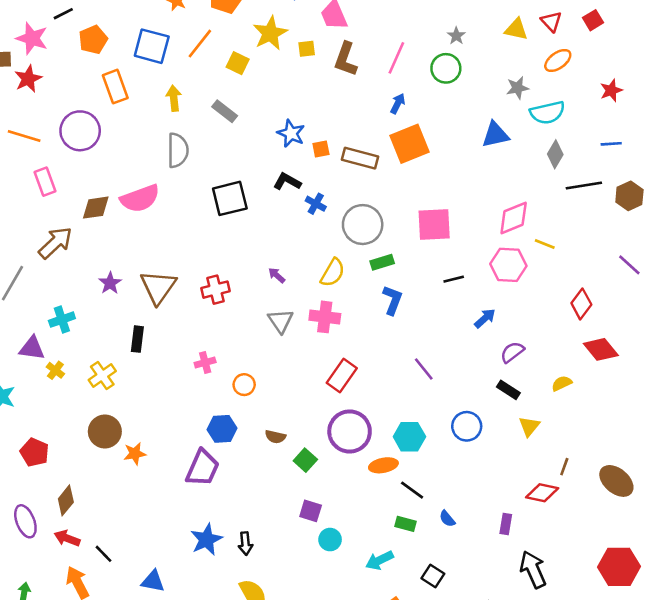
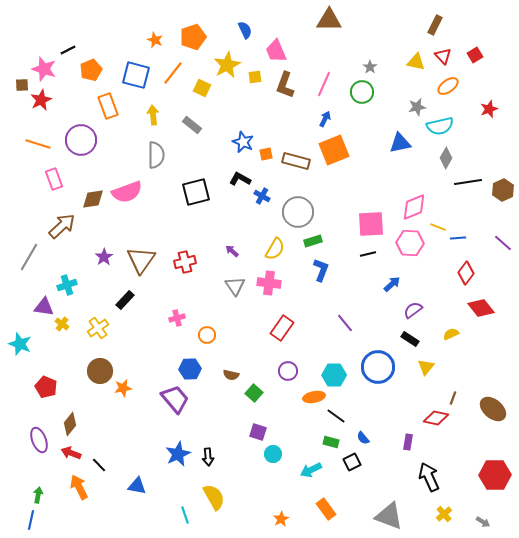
blue line: (611, 144) -> (458, 238), moved
pink square: (434, 225) -> (371, 224), moved
black rectangle: (137, 339) -> (125, 300), turned 36
blue circle: (467, 426) -> (378, 367), size x1.4
purple circle: (350, 431) -> (288, 371), size x0.6
purple trapezoid: (202, 468) -> (175, 399), turned -64
black square: (433, 576) -> (352, 462), moved, turned 30

